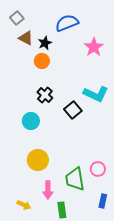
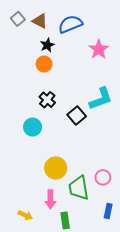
brown triangle: (26, 38) -> (40, 21), moved
cyan L-shape: (96, 94) -> (101, 99), turned -45
yellow circle: (38, 160) -> (56, 168), moved

